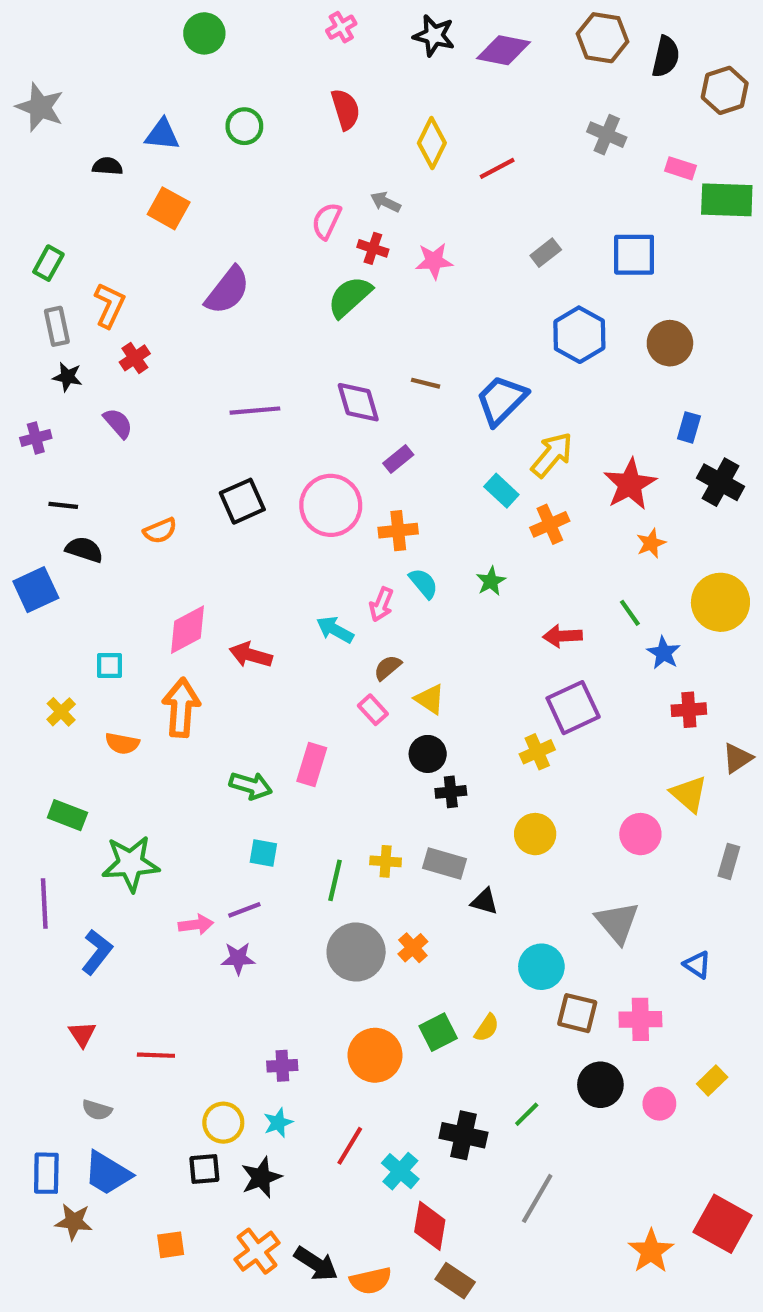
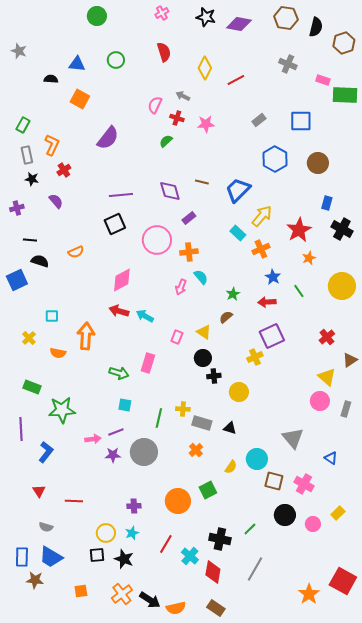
gray star: (40, 107) -> (19, 51), size x0.7
green semicircle: (350, 297) -> (166, 141), size x0.6
black square: (242, 501) -> (115, 224), moved
green star: (491, 581) -> (233, 294), moved
pink diamond: (187, 630) -> (122, 280), moved
cyan arrow: (335, 630) -> (145, 316), moved
blue star: (664, 653) -> (273, 277), moved
brown semicircle: (388, 668) -> (226, 317), moved
pink rectangle: (373, 710) -> (177, 337), turned 64
red cross: (689, 710) -> (327, 337), turned -35
yellow circle: (535, 834) -> (239, 392), moved
pink circle: (640, 834) -> (320, 401), moved
gray rectangle: (445, 864) -> (202, 423), moved
gray circle: (356, 952) -> (144, 452), moved
pink cross: (640, 1019) -> (304, 484), turned 30
yellow semicircle: (487, 1028) -> (231, 467), moved
black star: (261, 1177) -> (124, 559), turned -30
red diamond: (430, 1226) -> (213, 572), moved

